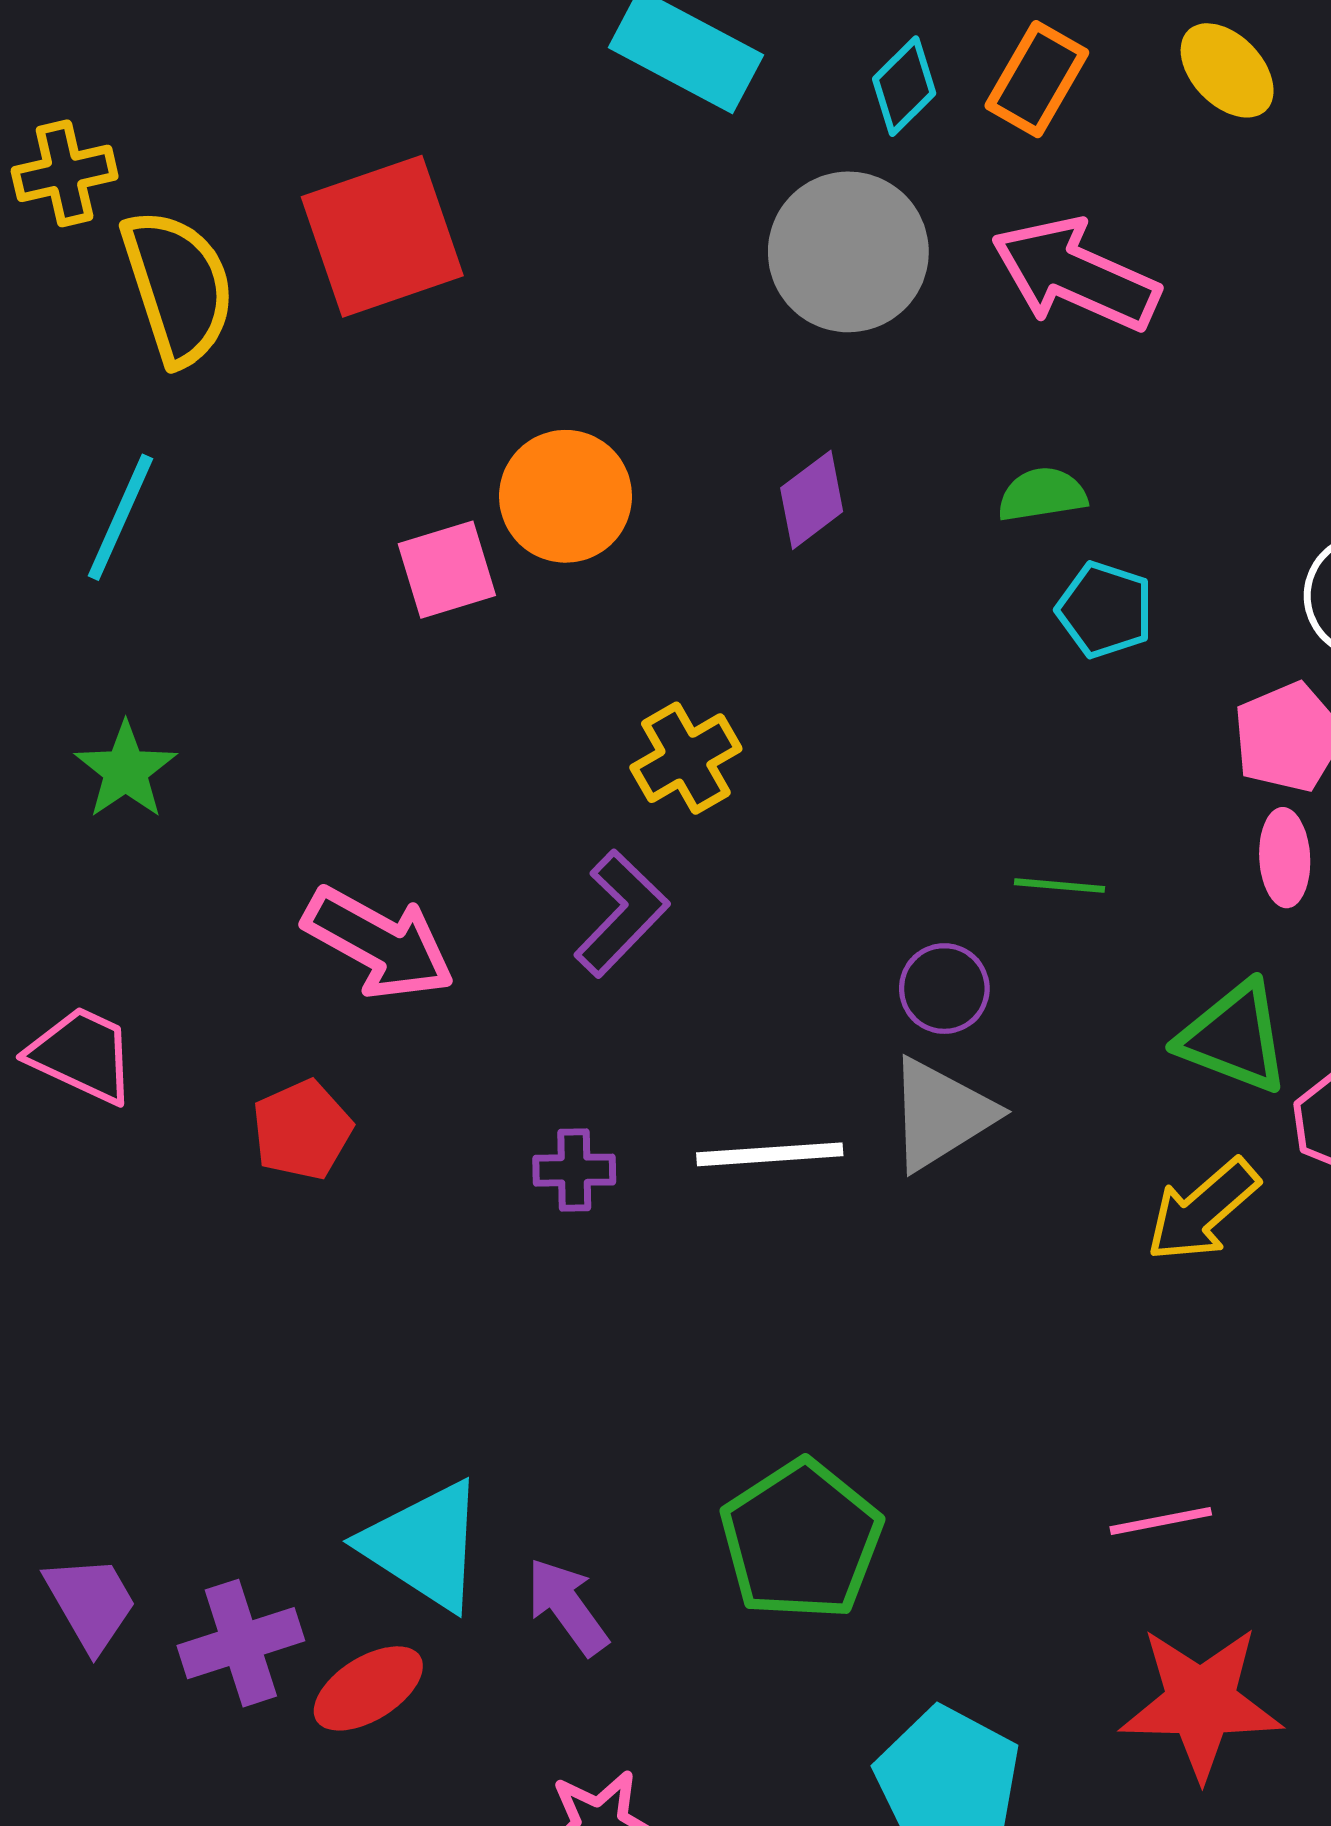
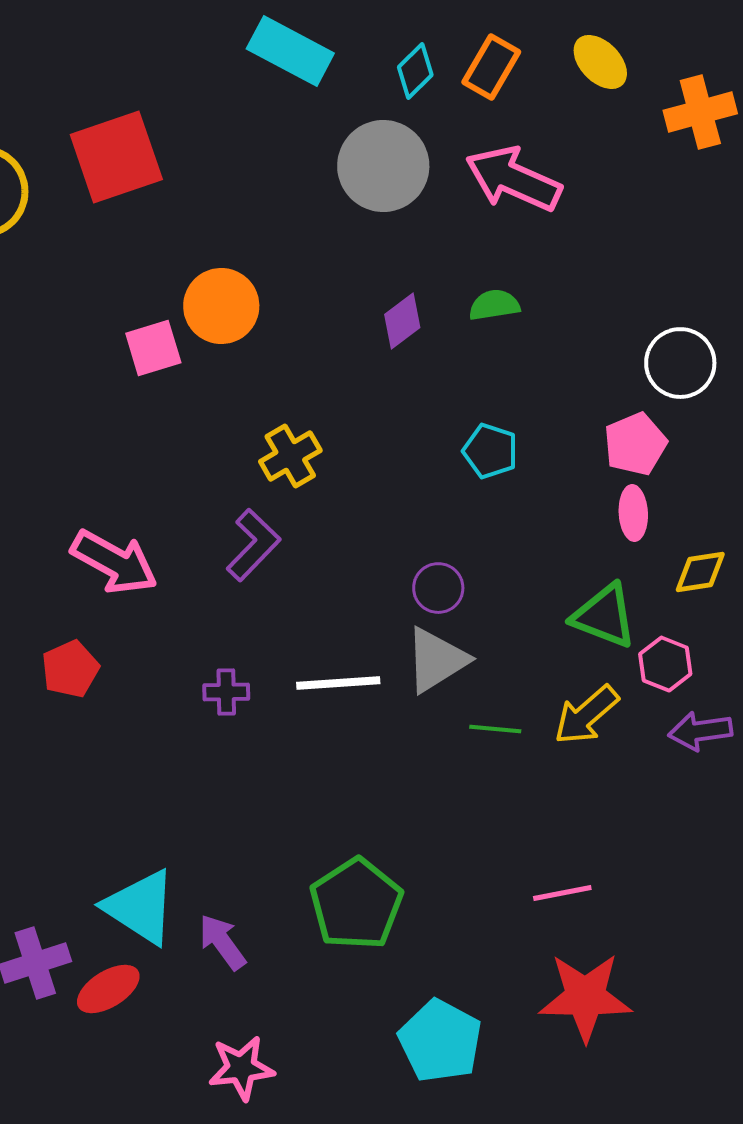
purple diamond: (812, 500) -> (402, 321), moved
cyan pentagon: (1105, 610) -> (490, 451), moved
green line: (1060, 886) -> (495, 729), moved

